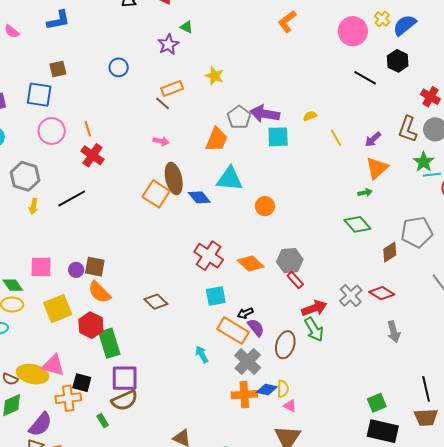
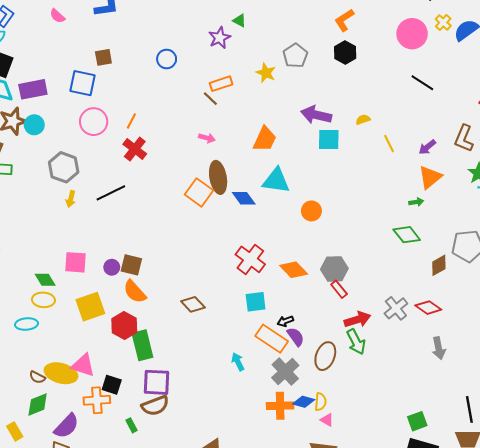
black hexagon: (398, 61) -> (345, 52), moved
gray pentagon: (239, 117) -> (295, 56), moved
orange line: (88, 129) -> (131, 121), turned 42

